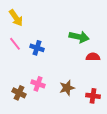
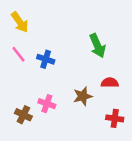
green arrow: (79, 37) -> (97, 46), turned 54
red semicircle: (93, 57) -> (110, 83), moved
brown star: (67, 88) -> (83, 96), moved

